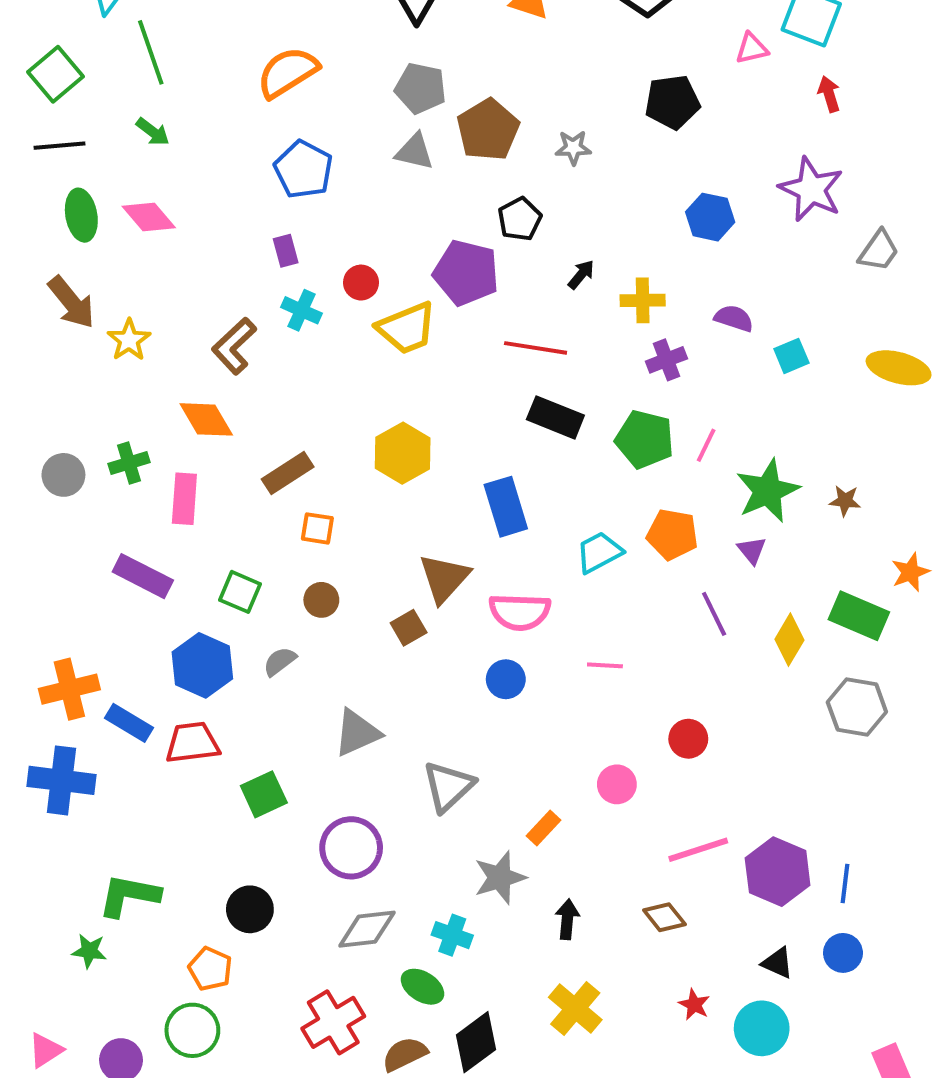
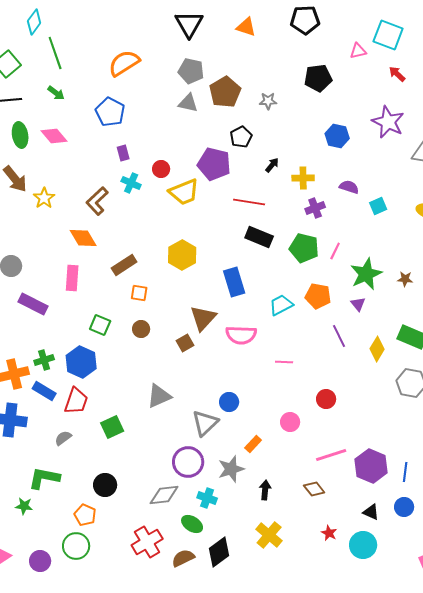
red arrow: (829, 94) -> (397, 74), turned -30
blue pentagon: (303, 169) -> (110, 112), moved
green cross: (129, 463) -> (44, 360), moved
purple rectangle: (143, 576) -> (33, 304), moved
gray semicircle: (280, 661) -> (63, 438), moved
blue circle: (506, 679) -> (229, 402), moved
red trapezoid: (192, 743) -> (76, 401), turned 116
purple circle: (351, 848) -> (188, 462), moved

